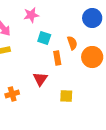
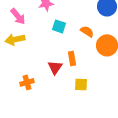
orange semicircle: (72, 43) -> (87, 31), turned -40
orange rectangle: (57, 58) -> (72, 58), moved

